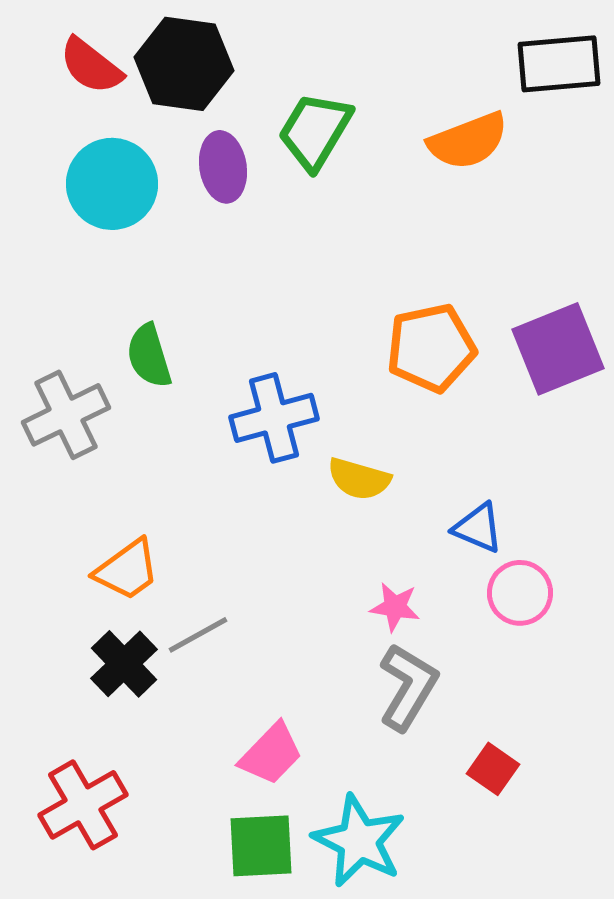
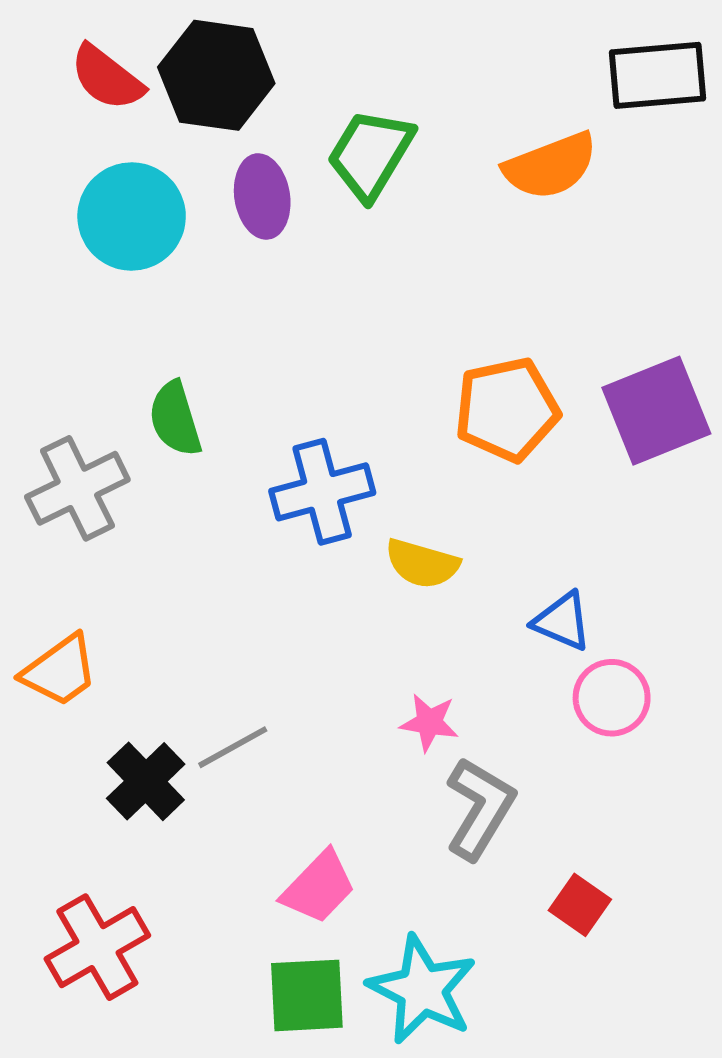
orange trapezoid: (127, 570) -> (60, 671), moved
pink star: (395, 607) -> (429, 722), moved

